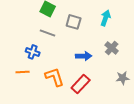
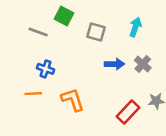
gray line: (48, 33) -> (38, 32), moved
blue arrow: (84, 56) -> (114, 64), moved
red rectangle: (81, 84) -> (128, 112), moved

